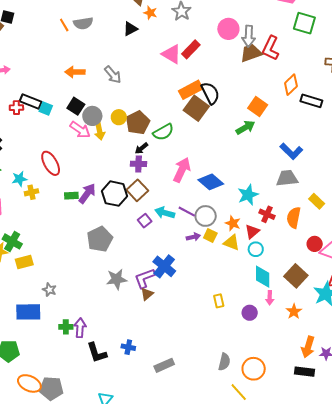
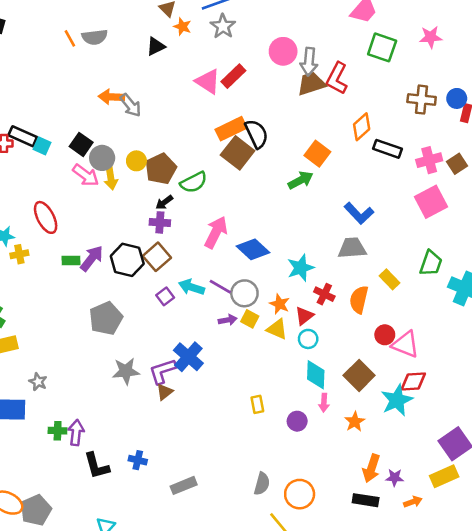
orange arrow: (75, 72) -> (111, 97), moved
gray pentagon: (51, 388) -> (36, 510), turned -30

